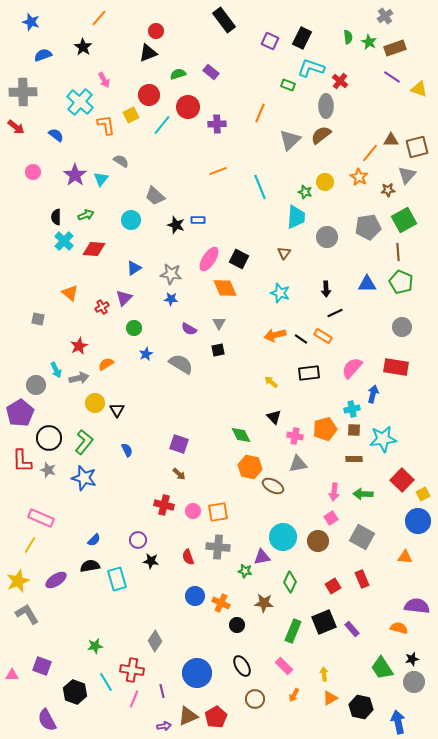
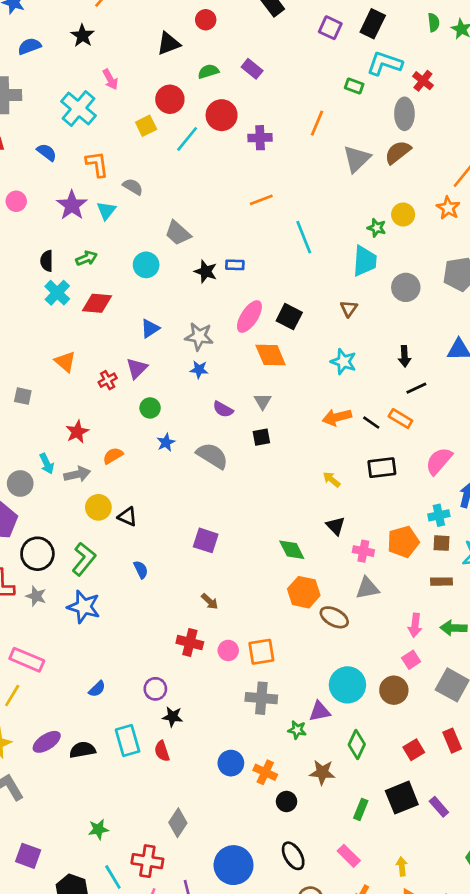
red circle: (156, 31) -> (206, 20), moved
orange L-shape: (106, 125) -> (97, 164), moved
cyan line: (260, 187) -> (304, 237), moved
black triangle: (117, 410) -> (128, 517), turned -35
purple square: (179, 444) -> (206, 540), moved
red semicircle: (188, 557) -> (162, 751), moved
black semicircle: (90, 566) -> (82, 750), moved
green rectangle: (293, 631) -> (361, 809), size x0.7

